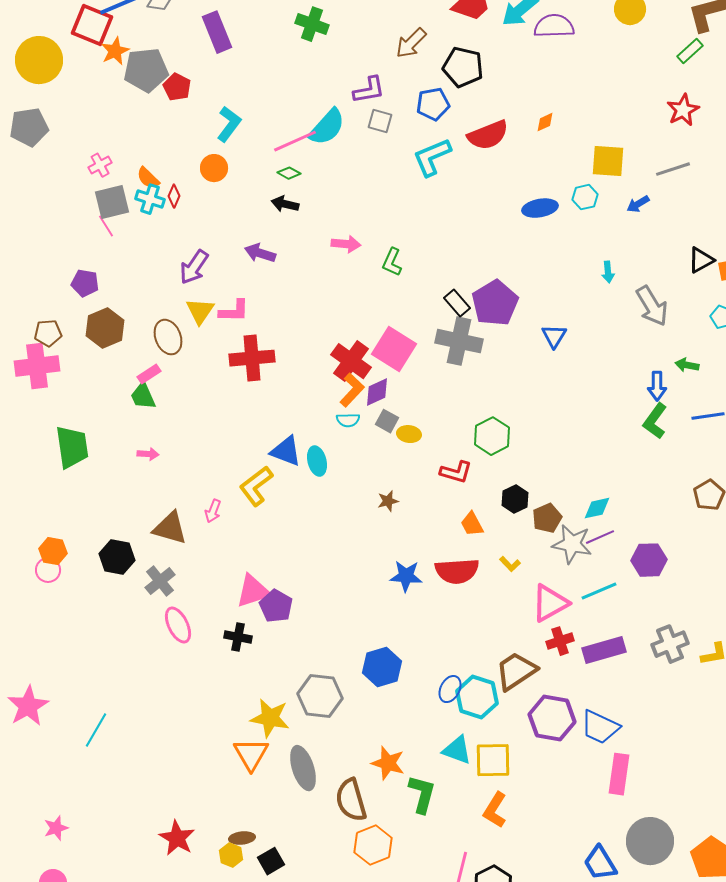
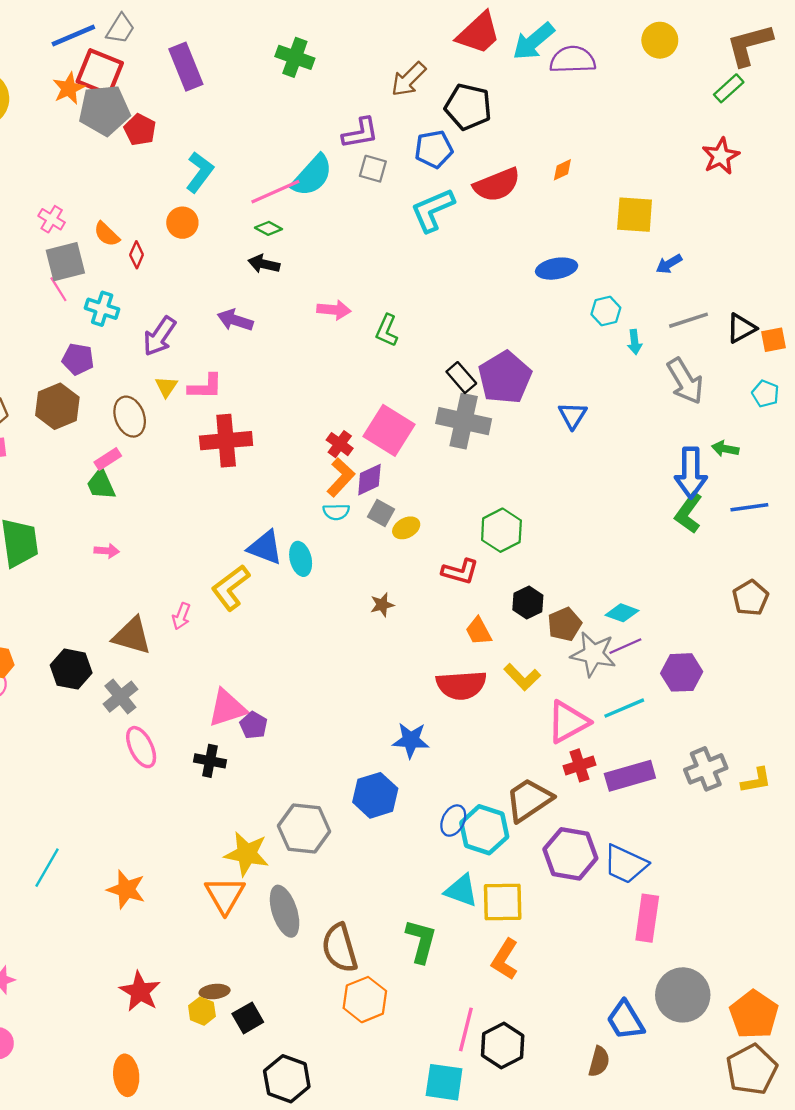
red square: (92, 25) -> (100, 72), moved
pink cross: (100, 165) -> (52, 219), turned -30
gray line: (673, 169) -> (689, 320), moved
cyan hexagon: (585, 197) -> (606, 311), moved
cyan cross: (150, 199) -> (102, 309), moved
purple pentagon: (85, 283) -> (78, 359), moved
yellow triangle: (200, 311) -> (166, 387), size x0.7
red cross: (351, 361) -> (340, 444), size x0.6
blue arrow: (657, 386) -> (691, 473), size x1.5
yellow ellipse: (409, 434) -> (406, 528), turned -35
cyan diamond: (597, 508) -> (622, 613), turned 32
yellow L-shape: (510, 564) -> (522, 677), size x1.5
blue star: (406, 576) -> (411, 740), moved
purple pentagon: (276, 606) -> (254, 725), size x0.7
orange star: (388, 763) -> (126, 889), moved

